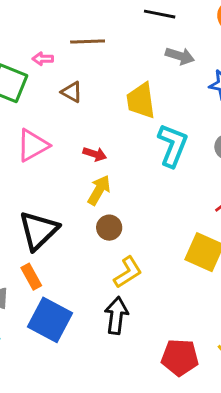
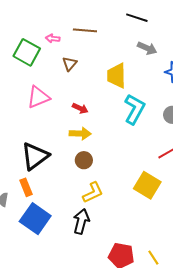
brown triangle: (72, 92) -> (70, 64), turned 35
yellow arrow: (99, 190) -> (80, 134), turned 55

